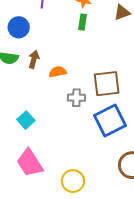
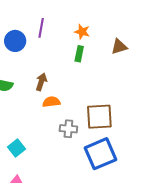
blue circle: (19, 27) -> (15, 41), moved
brown arrow: (34, 59) -> (41, 82), moved

